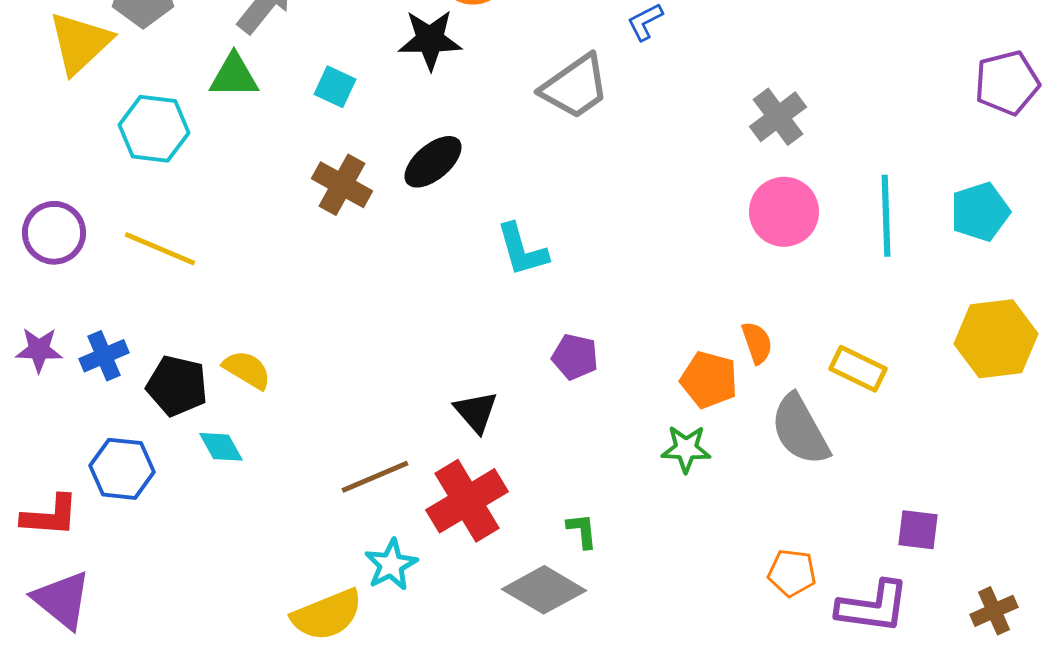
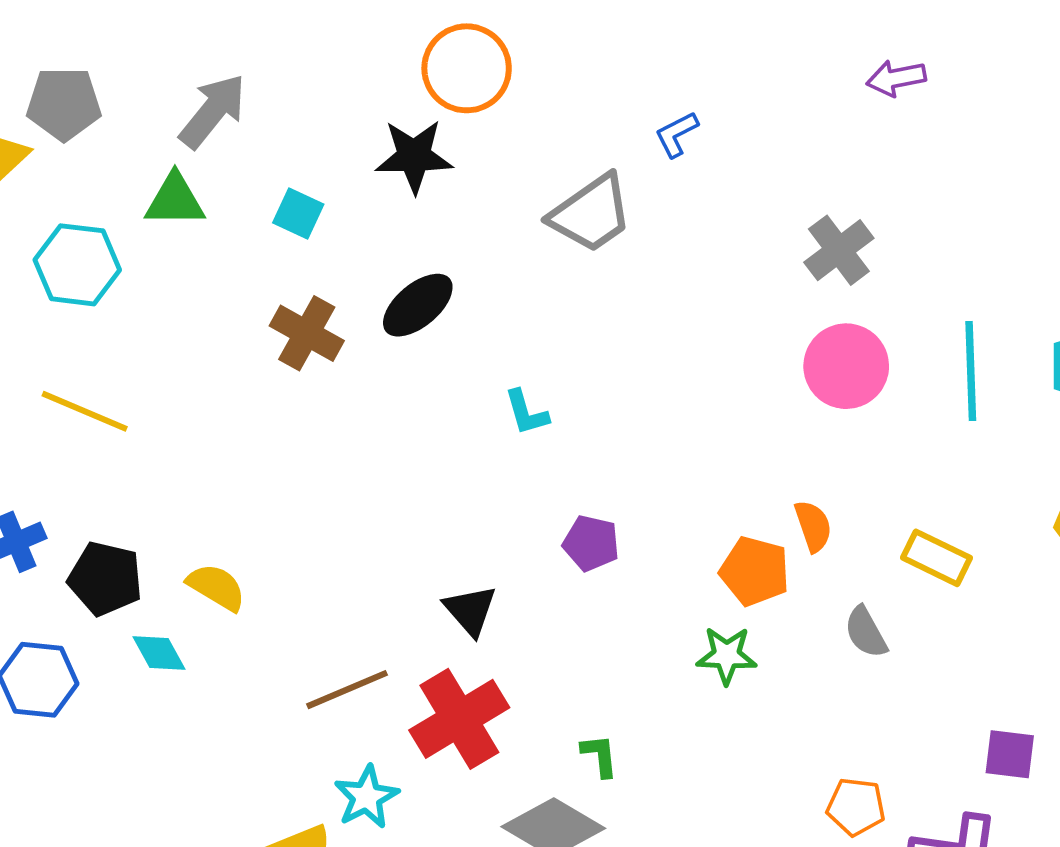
cyan L-shape: (522, 250) -> (526, 413), size x0.7
yellow semicircle: (247, 370) -> (216, 587), moved
gray semicircle: (800, 430) -> (866, 632), size x0.6

